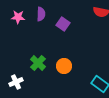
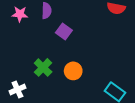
purple square: (63, 24) -> (64, 31), moved

